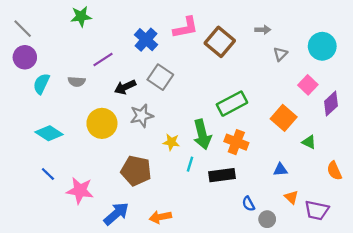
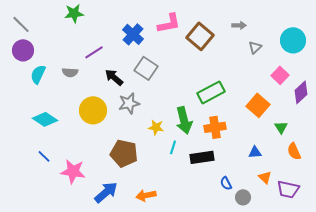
black arrow: (125, 87) -> (114, 77), turned 66
orange cross: (236, 142) -> (215, 127), turned -30
green triangle: (309, 142) -> (281, 127), turned 32
orange semicircle: (334, 171) -> (294, 151), moved

